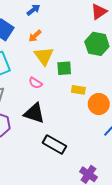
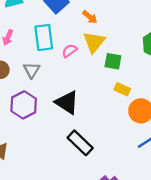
orange arrow: (35, 36) -> (90, 17), turned -112
pink semicircle: (35, 83) -> (69, 51), moved, turned 96

